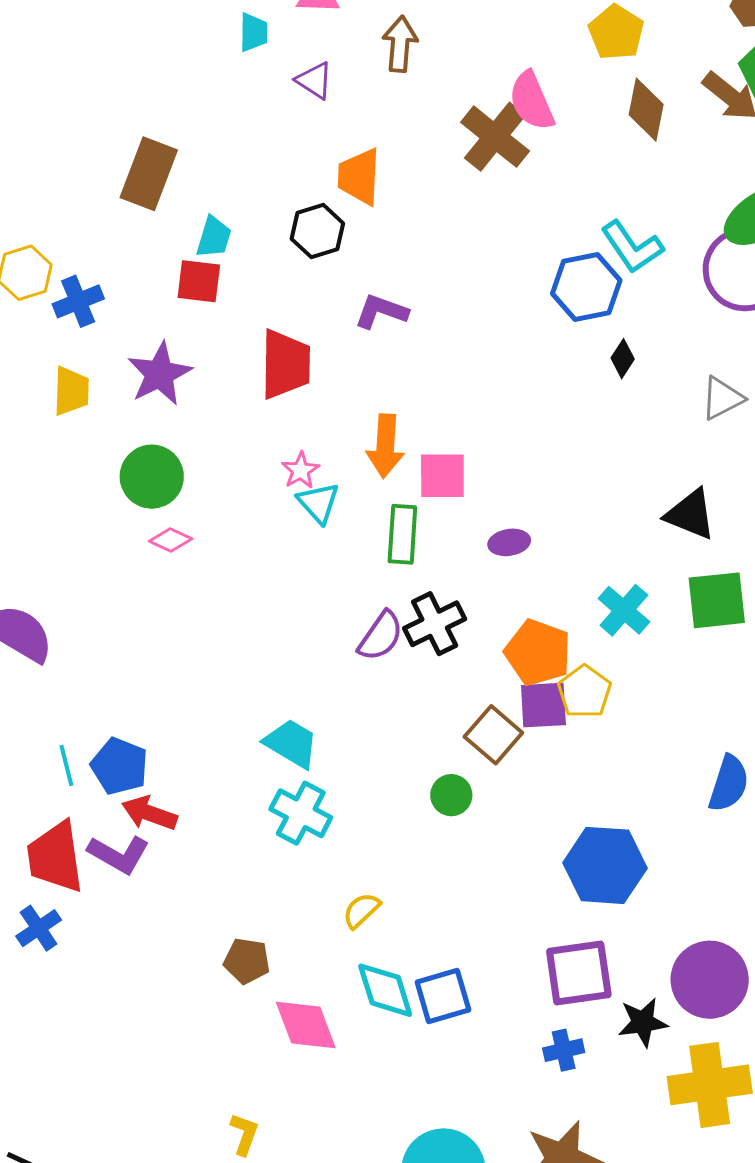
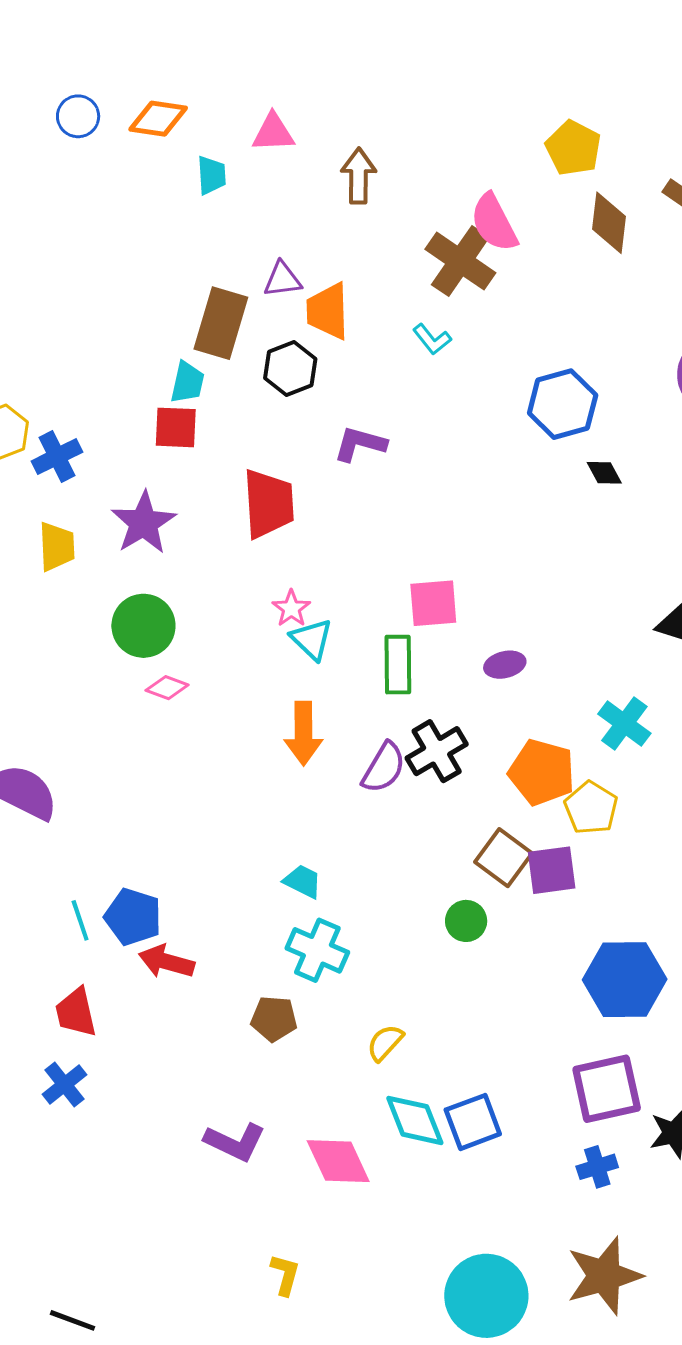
purple triangle: (314, 80) -> (282, 280), moved, turned -36
brown rectangle: (149, 174) -> (221, 323), moved
cyan L-shape: (632, 247) -> (432, 339), moved, size x0.6
black diamond: (623, 359) -> (604, 473), turned -57
orange arrow: (385, 446) -> (303, 733), moved
purple square: (543, 705) -> (552, 870), moved
cyan trapezoid: (291, 743) -> (303, 881), size x0.7
purple L-shape: (119, 854) -> (235, 1142), moved
red trapezoid: (55, 857) -> (76, 1012), size x0.7
brown pentagon: (247, 961) -> (274, 1019), moved

